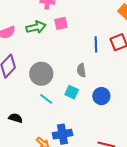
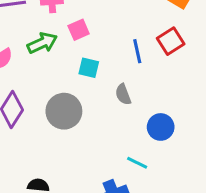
cyan square: (72, 92) -> (89, 68), moved
cyan line: (46, 99) -> (137, 163), moved

